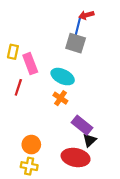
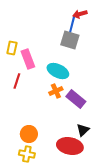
orange cross: (60, 98) -> (56, 91), turned 32
purple rectangle: (82, 125) -> (76, 99), moved

